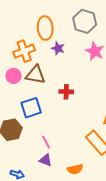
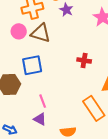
red cross: (66, 92) -> (84, 60), moved

